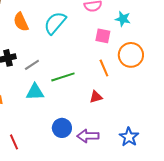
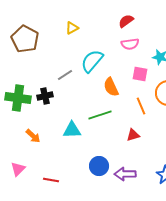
orange semicircle: (21, 22) -> (111, 87), moved
gray line: (32, 65) -> (65, 75), moved
red line: (14, 142) -> (51, 180), turned -56

